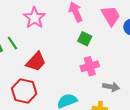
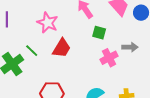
red trapezoid: (36, 62) -> (62, 48), moved
gray arrow: (111, 87) -> (130, 47), moved

